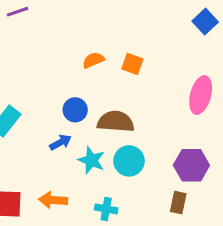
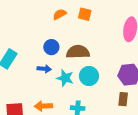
blue arrow: (60, 142) -> (44, 69), turned 40

